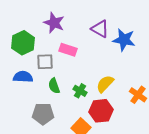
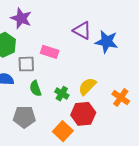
purple star: (54, 23) -> (21, 18), moved

